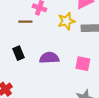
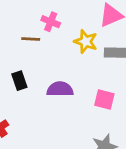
yellow star: (66, 21) -> (86, 41), turned 30

